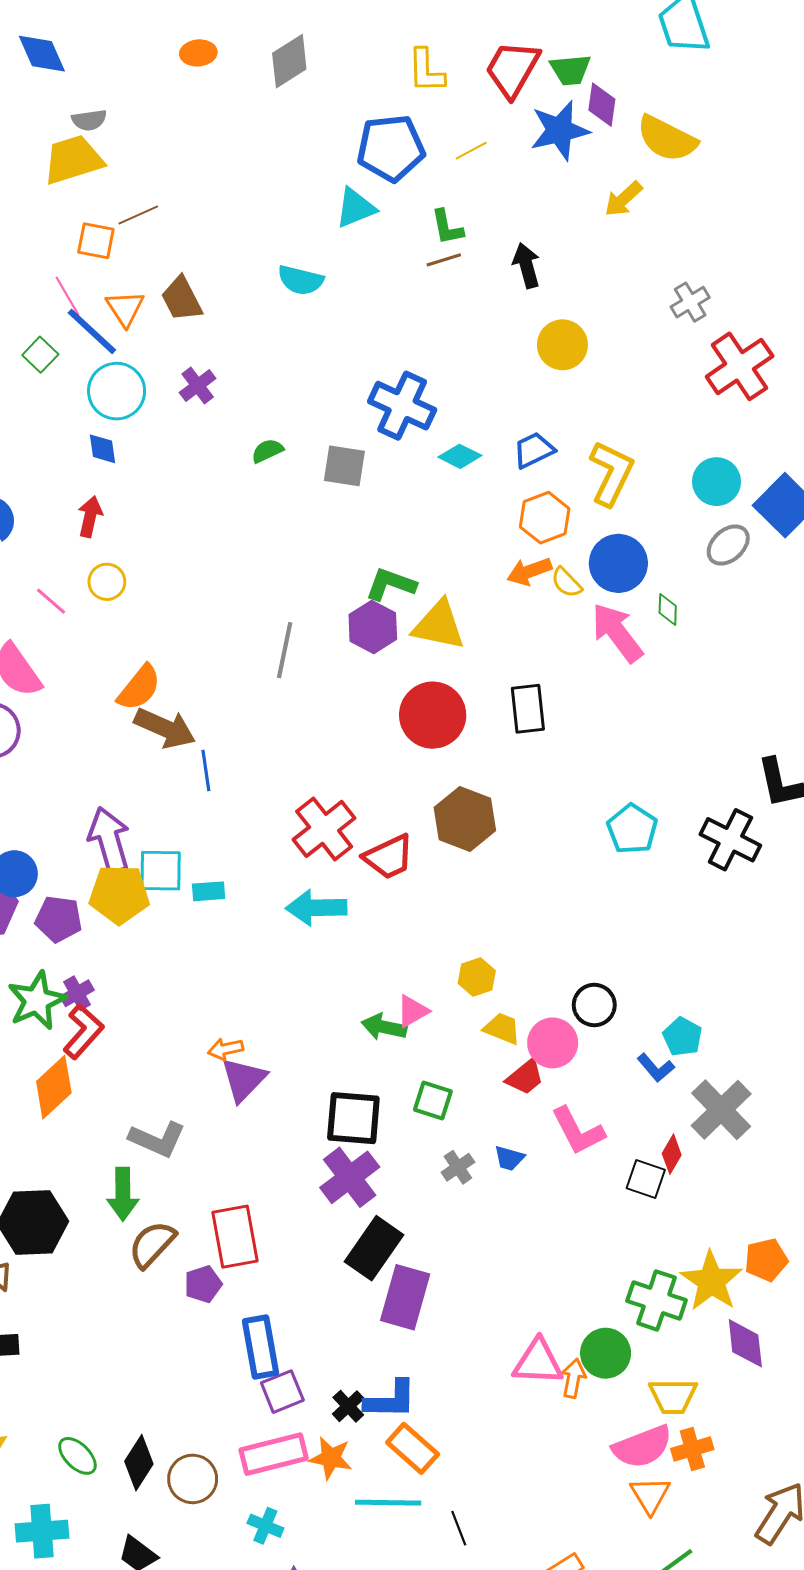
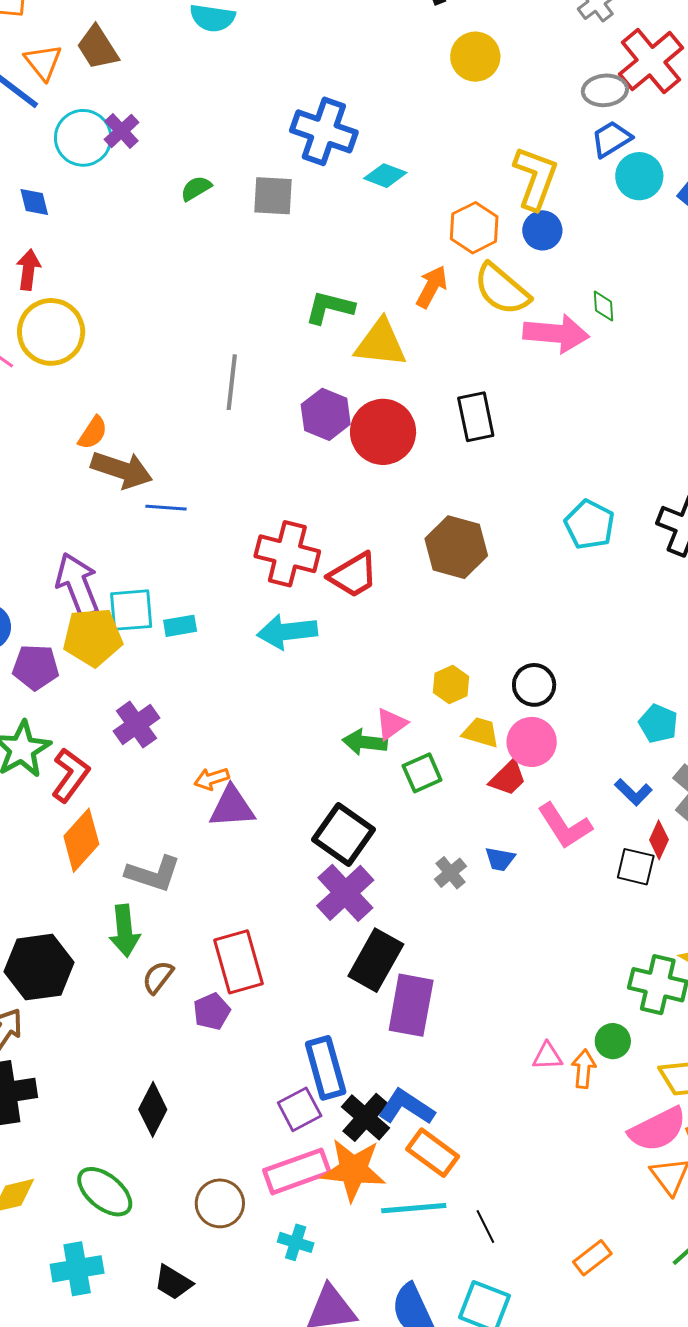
cyan circle: (117, 391) -> (83, 138), moved
blue trapezoid: (534, 450) -> (611, 139), moved
gray ellipse: (728, 545) -> (605, 90), moved, turned 42
blue circle: (618, 563) -> (542, 230), moved, size x0.7
orange arrow: (529, 571) -> (432, 287), moved, turned 144
yellow circle: (107, 582) -> (51, 332), size x1.8
yellow semicircle: (567, 583) -> (502, 289), size x1.8
purple hexagon: (373, 627) -> (326, 414), moved
pink arrow: (617, 633) -> (556, 334), turned 138
orange semicircle: (139, 688) -> (93, 433), size x0.7
blue line: (206, 770) -> (166, 508), turned -72
brown hexagon: (465, 819) -> (456, 547), moved
red cross: (324, 829) -> (287, 554), turned -32
purple cross: (77, 993) -> (136, 725), moved, size x1.4
black circle: (594, 1005) -> (534, 685), moved
blue L-shape: (656, 1068) -> (633, 792), moved
purple triangle: (244, 1080) -> (232, 807), turned 48
orange diamond: (54, 1087) -> (81, 840), moved
green square: (433, 1100) -> (422, 773), moved, turned -36
black square: (353, 1118) -> (343, 834), turned 36
brown semicircle: (152, 1244) -> (158, 977), size x0.7
blue rectangle: (261, 1347) -> (326, 1068), moved
green circle: (606, 1353) -> (613, 1041), size x0.7
pink triangle: (538, 1362) -> (547, 1056), size x0.6
blue L-shape: (391, 1400) -> (406, 1107), turned -142
black cross: (348, 1406) -> (366, 1117), size x1.5
green ellipse: (77, 1456) -> (105, 1192), size x1.4
orange star: (331, 1458) -> (353, 1170), size x1.5
black diamond: (139, 1463) -> (153, 1109), moved

